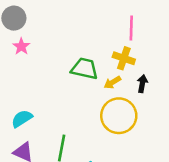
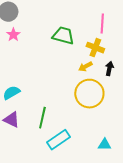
green trapezoid: (84, 69) -> (63, 36), moved

